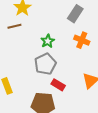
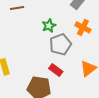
gray pentagon: (45, 64) -> (60, 44), moved

